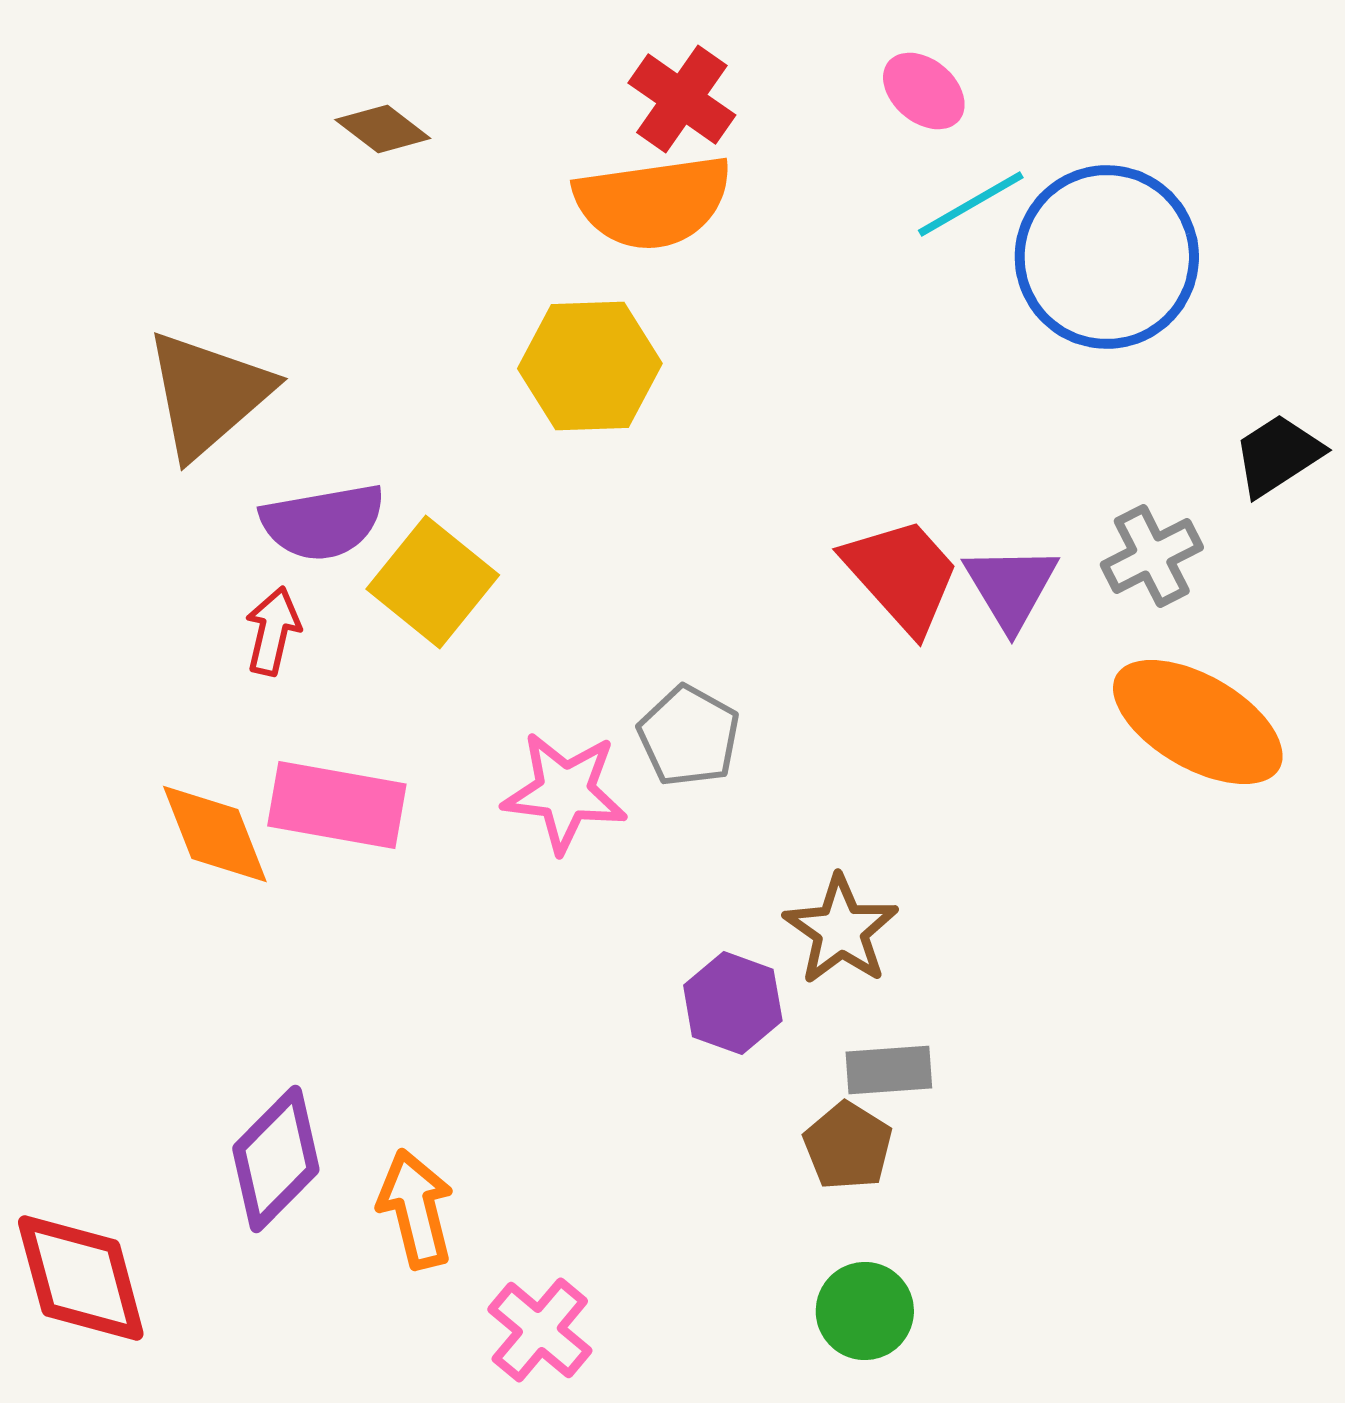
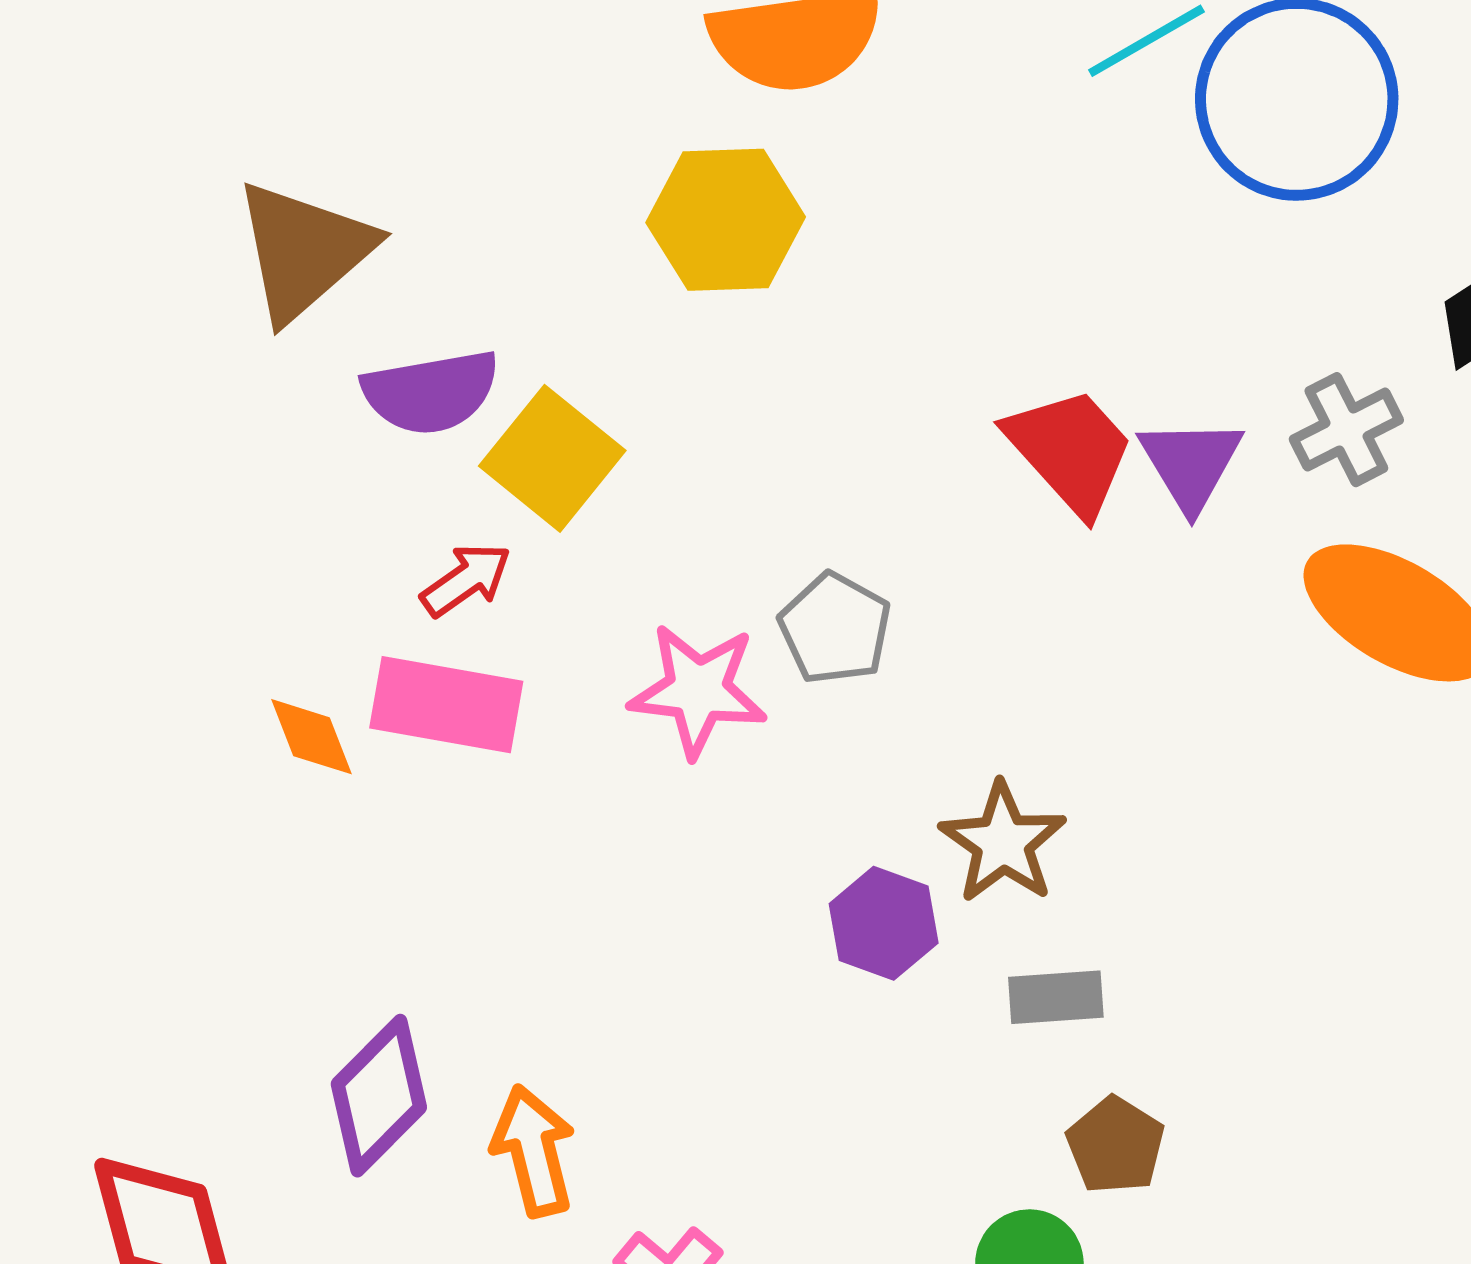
red arrow: (273, 631) -> (466, 580), moved, turned 42
orange diamond: (215, 834) -> (311, 737), size x0.7
brown pentagon: (848, 1146) -> (1116, 1145), moved

